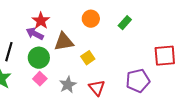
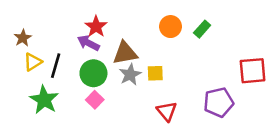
orange circle: (91, 19) -> (171, 27), moved
yellow square: (88, 58) -> (155, 73), turned 32
gray star: (68, 85) -> (130, 75), moved

